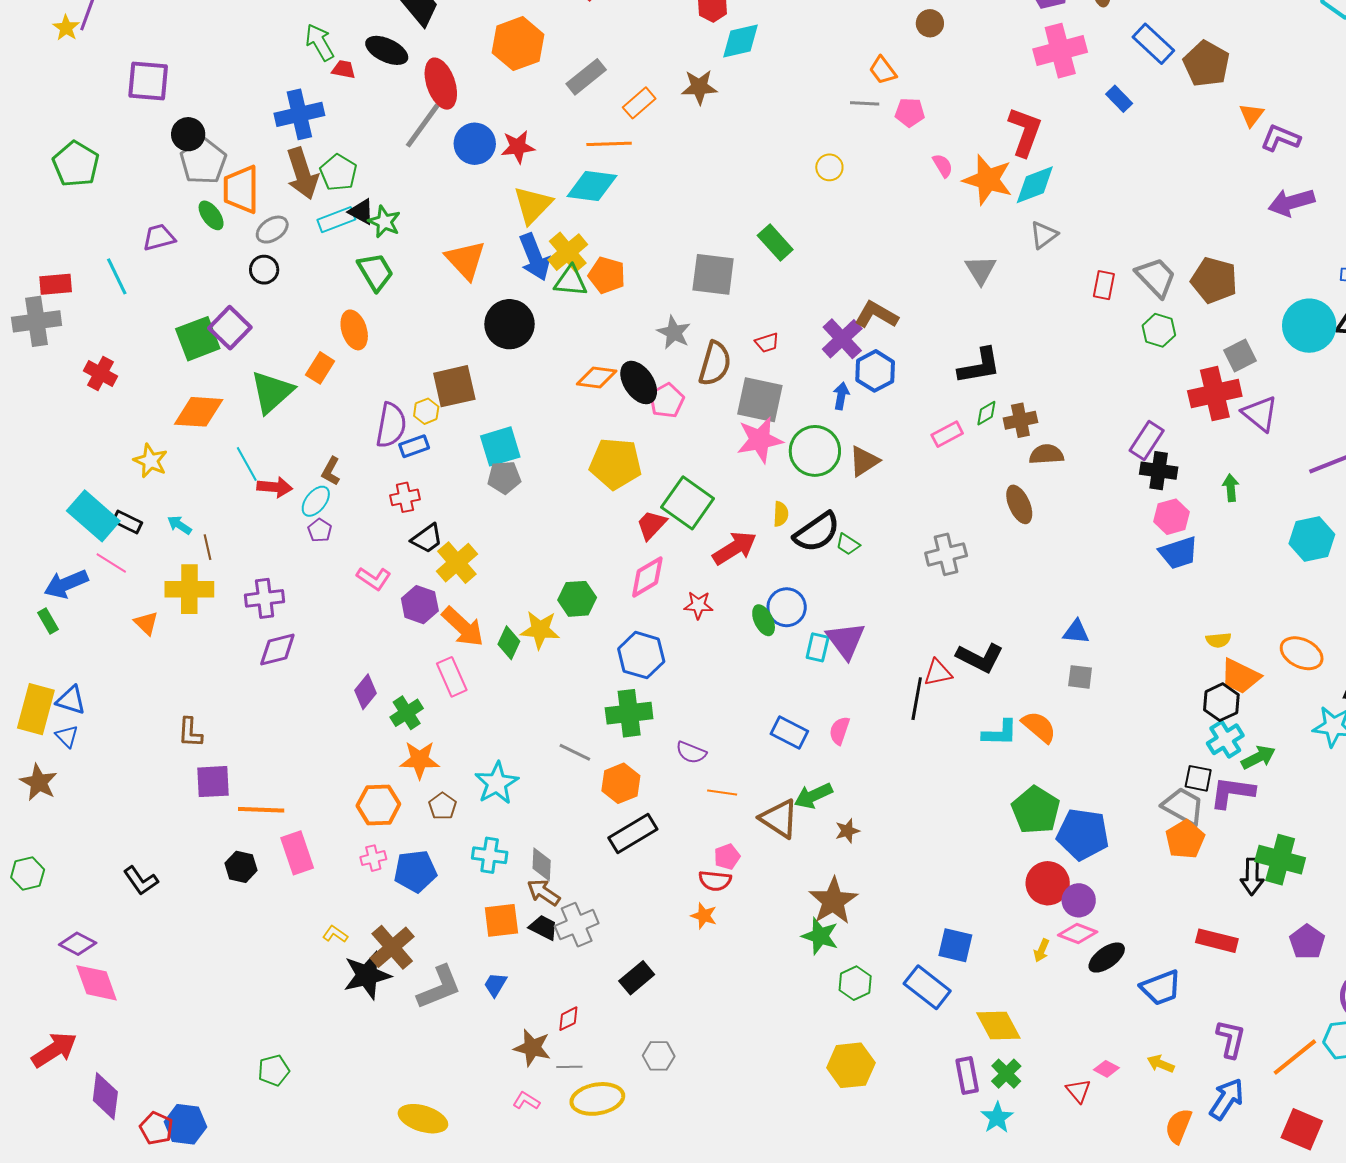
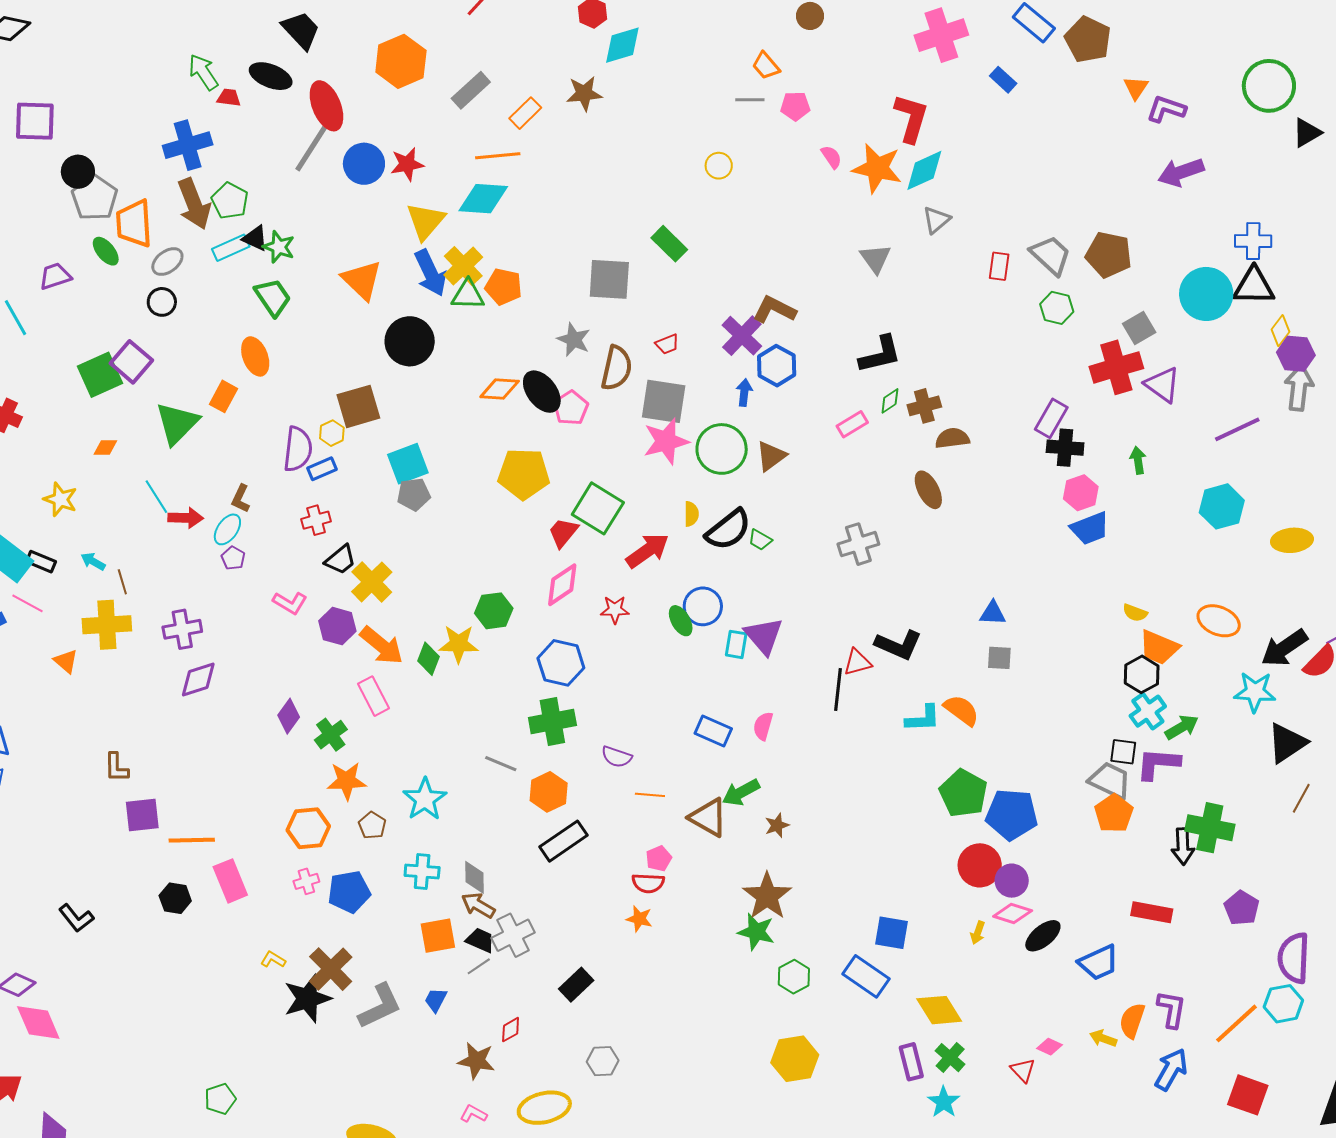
orange diamond: (199, 412) -> (105, 448), size x0.5
yellow semicircle: (1218, 640) -> (1135, 613), turned 30
gray line: (569, 1067) -> (479, 966), moved, turned -30
orange semicircle: (1179, 1126) -> (1132, 1021), moved

